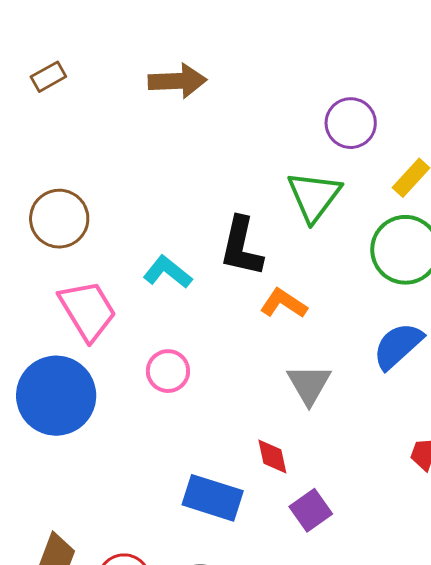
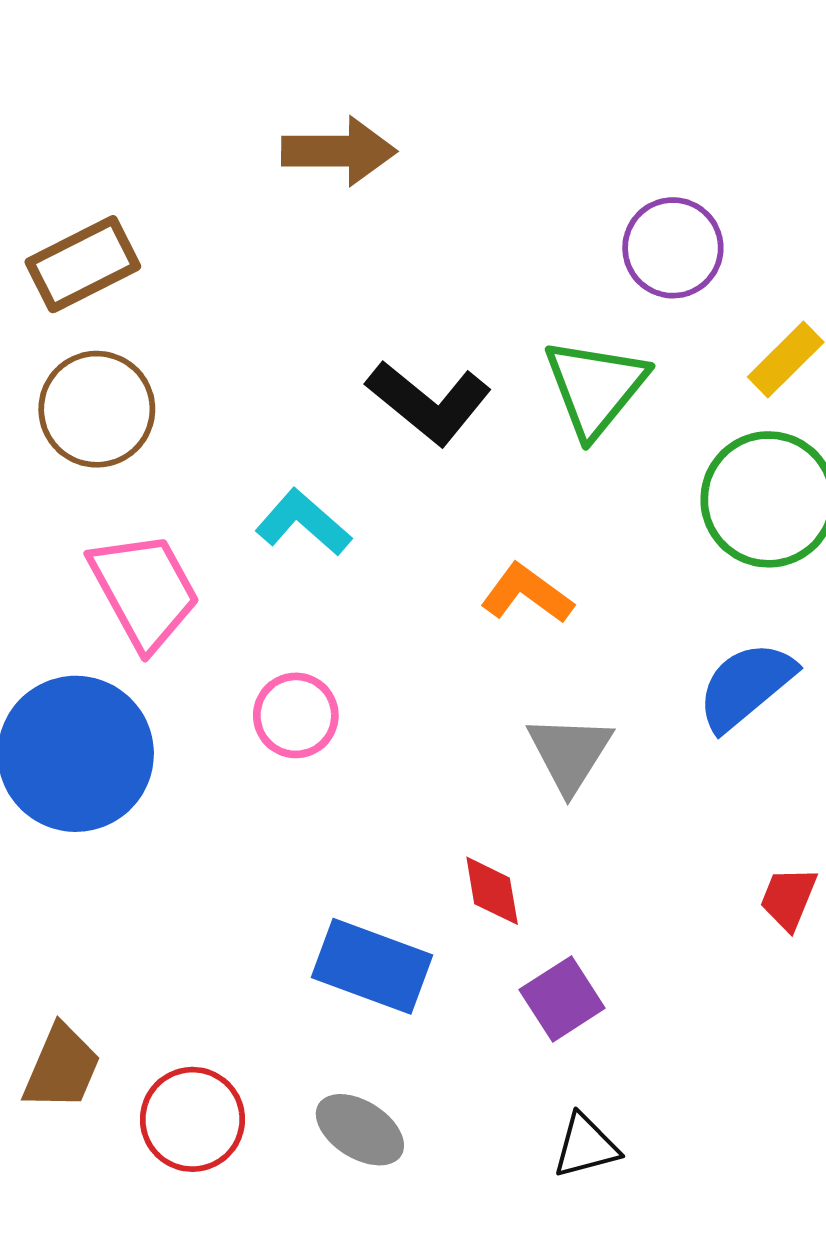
brown rectangle: (48, 77) -> (83, 264), moved, size x1.6
black L-shape: (241, 247) -> (429, 402), moved, turned -66

